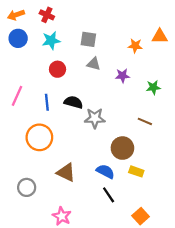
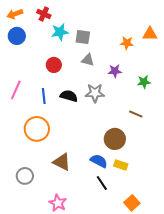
cyan star: (51, 40) -> (60, 32), moved
gray star: (95, 118) -> (95, 93), moved
yellow rectangle: (136, 171) -> (121, 165), moved

